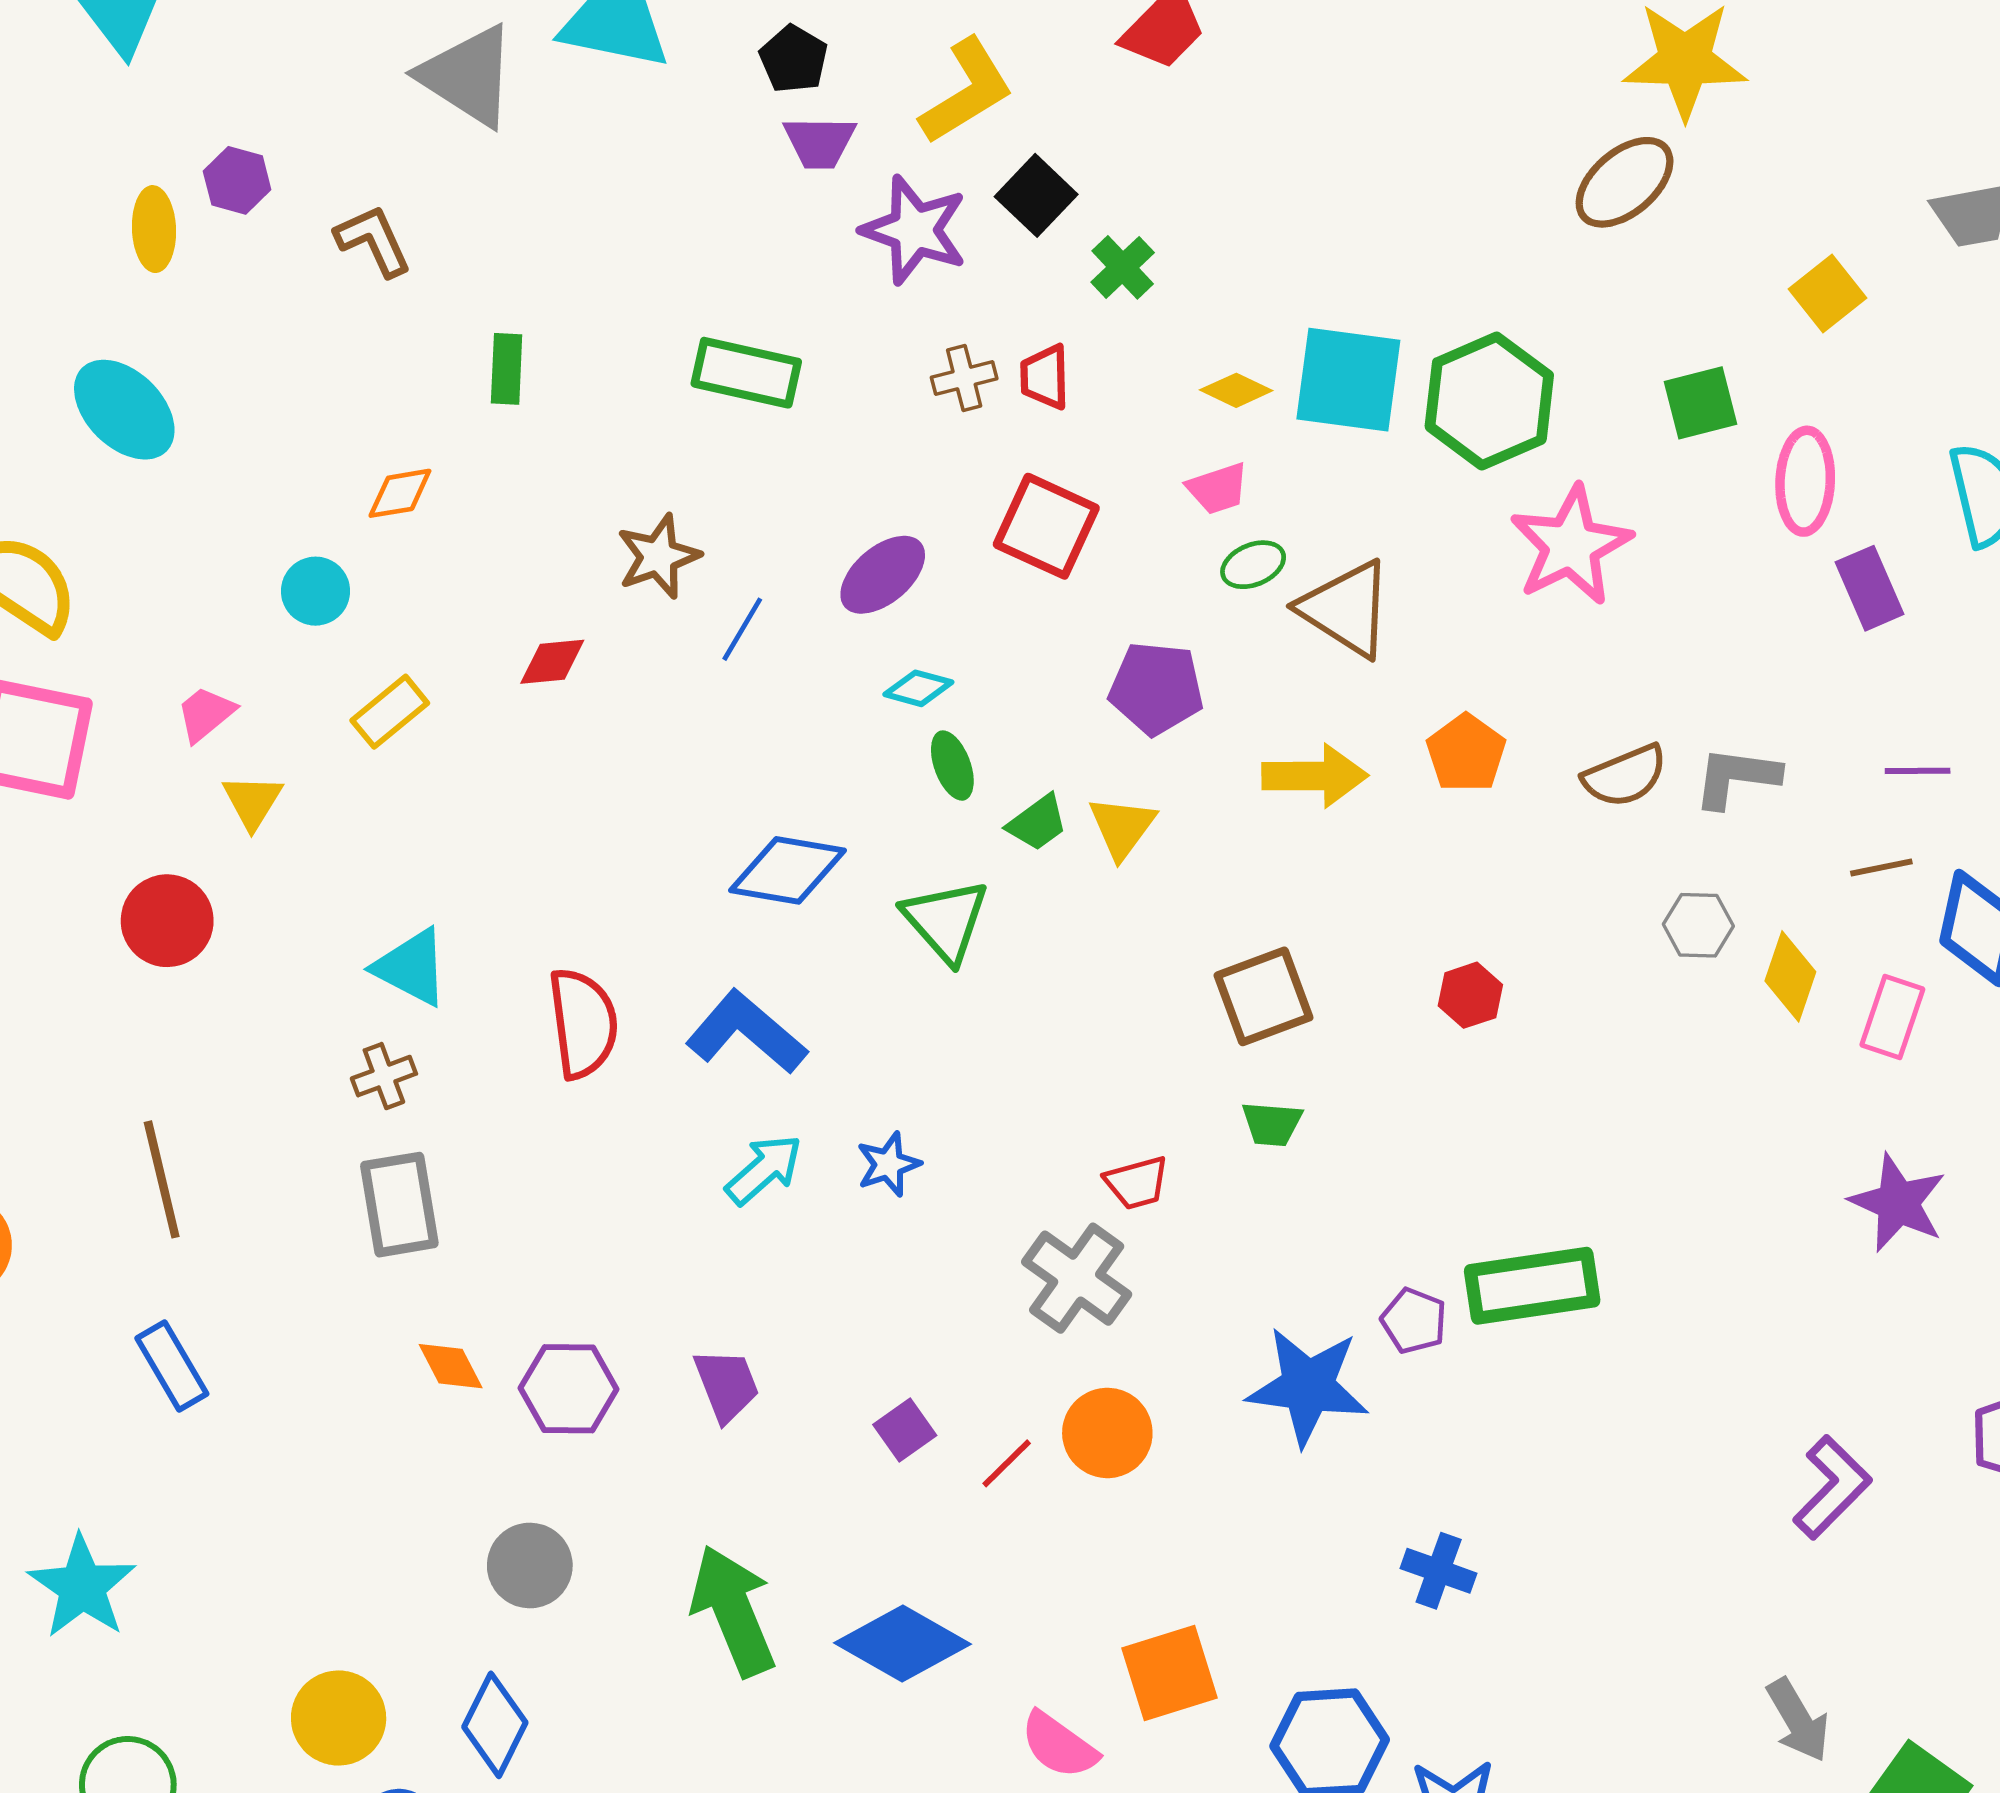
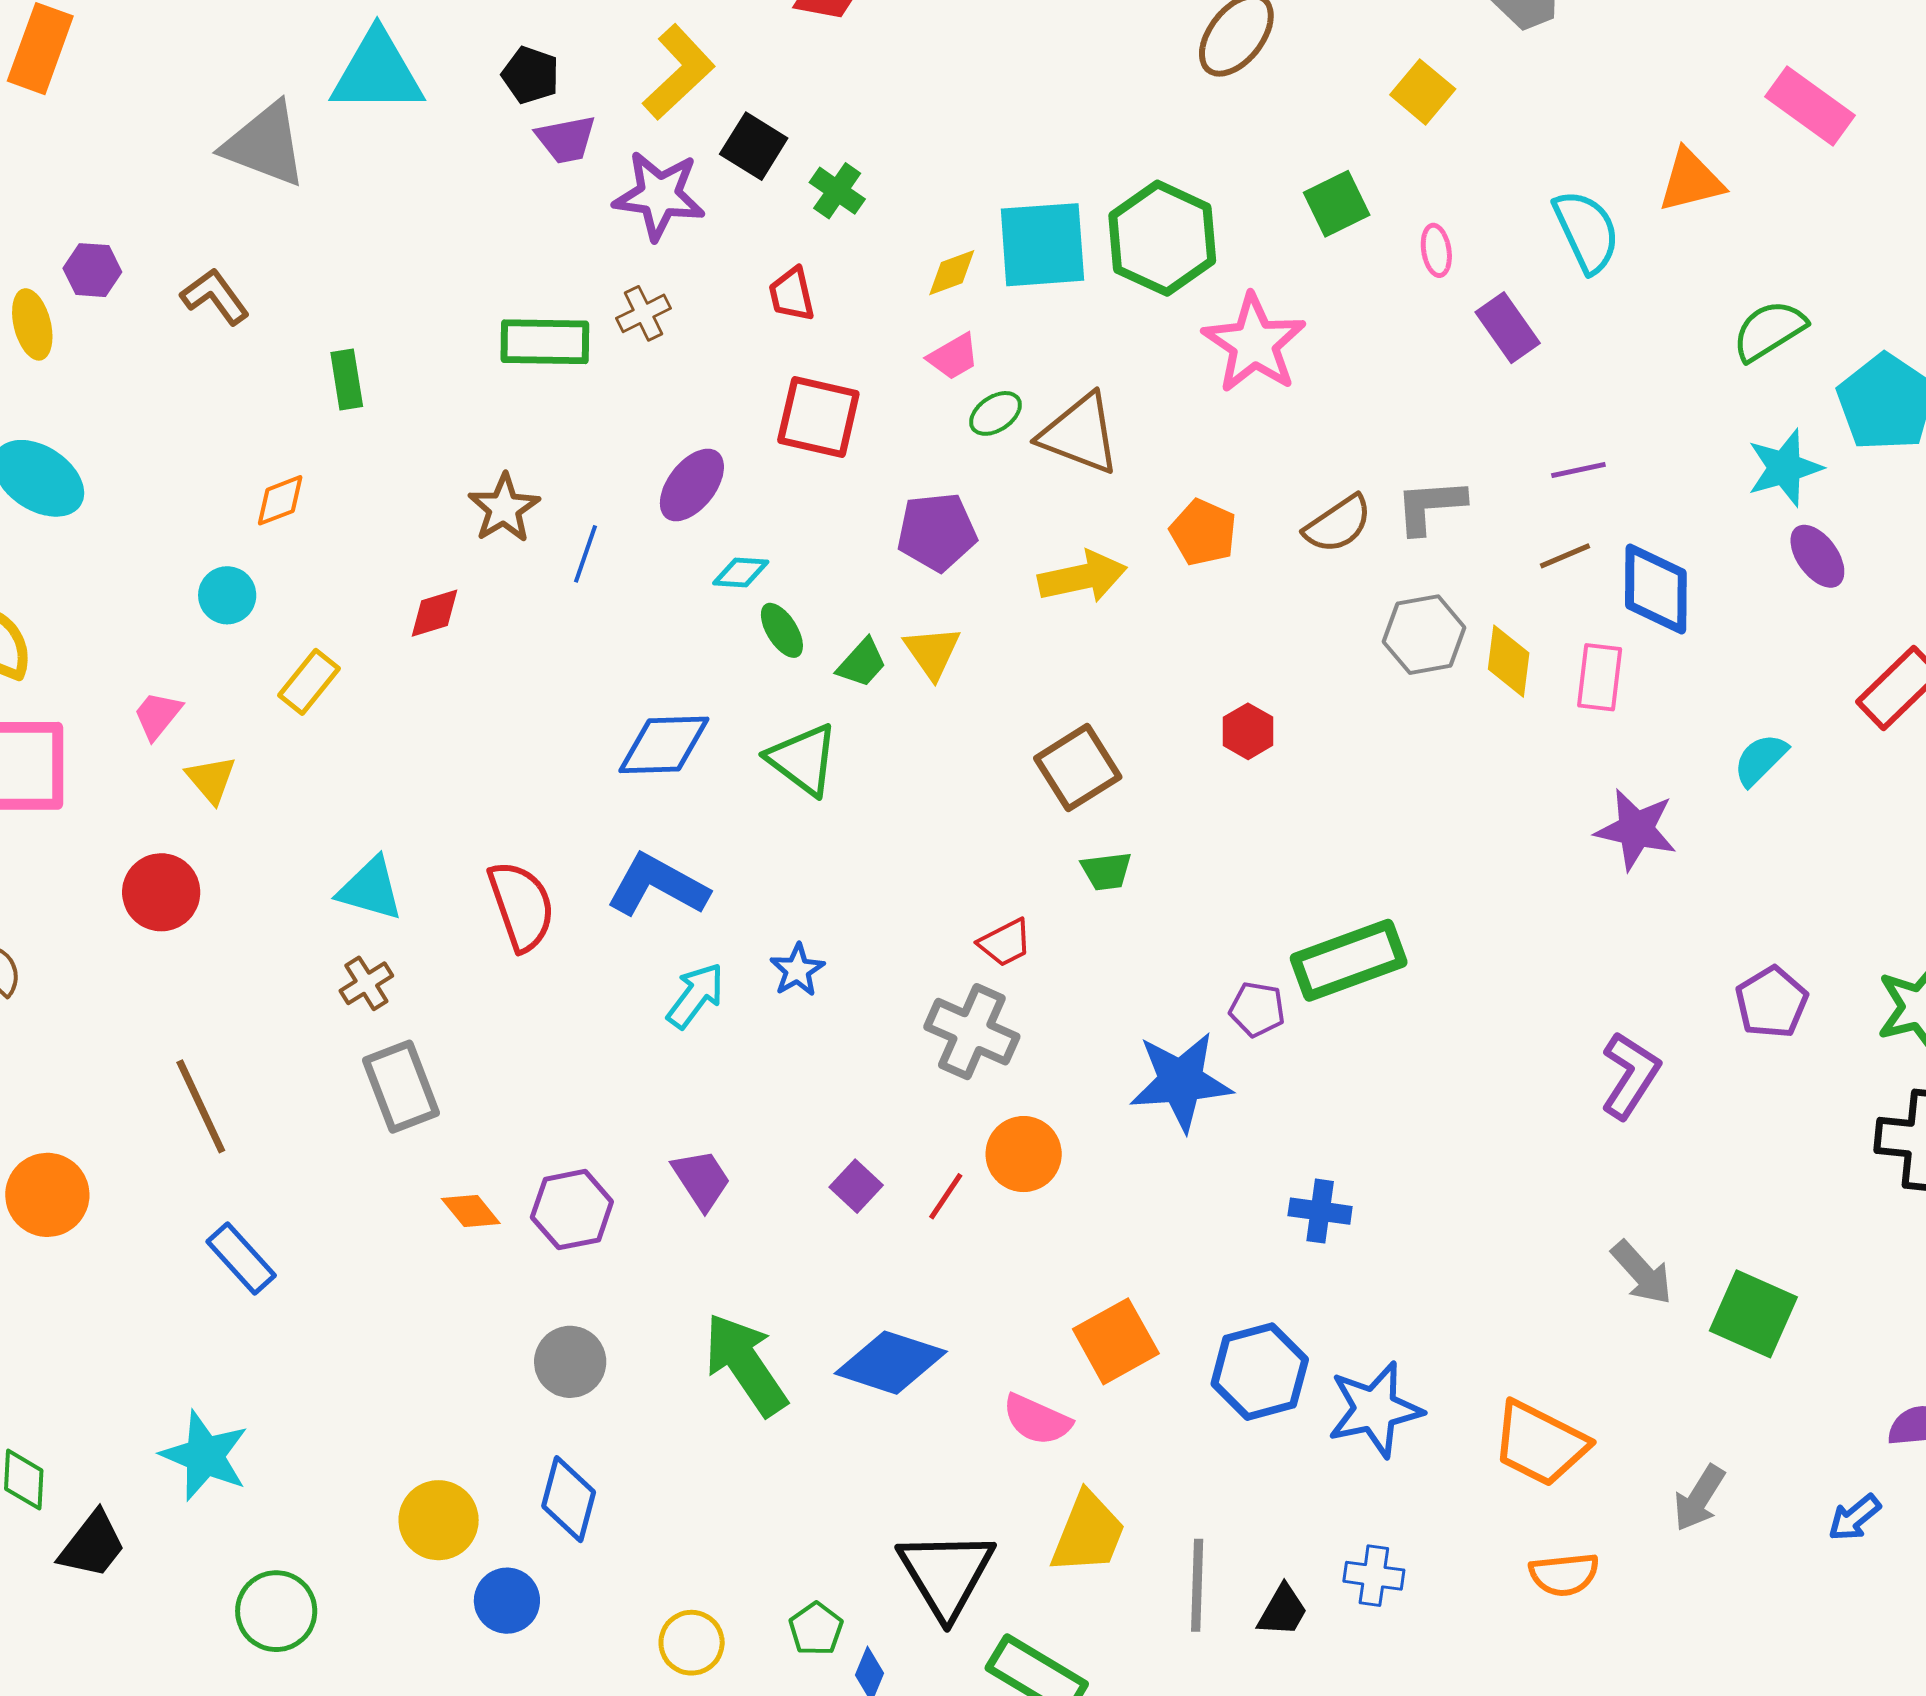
brown cross: (964, 378) -> (644, 313), moved
yellow diamond: (1236, 390) -> (952, 273), turned -34
pink ellipse: (1805, 481) -> (1436, 250), size x0.6
gray hexagon: (1698, 925) -> (1424, 635), size x1.4

